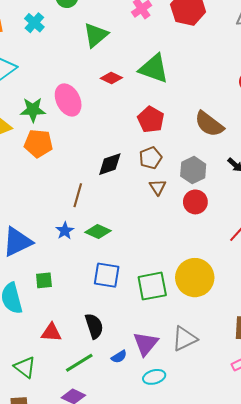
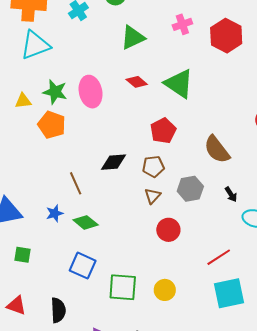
brown line: (78, 195) -> (76, 183), turned -55
red circle: (195, 202) -> (168, 230), moved
yellow circle: (195, 278) -> (165, 290), size x0.6

